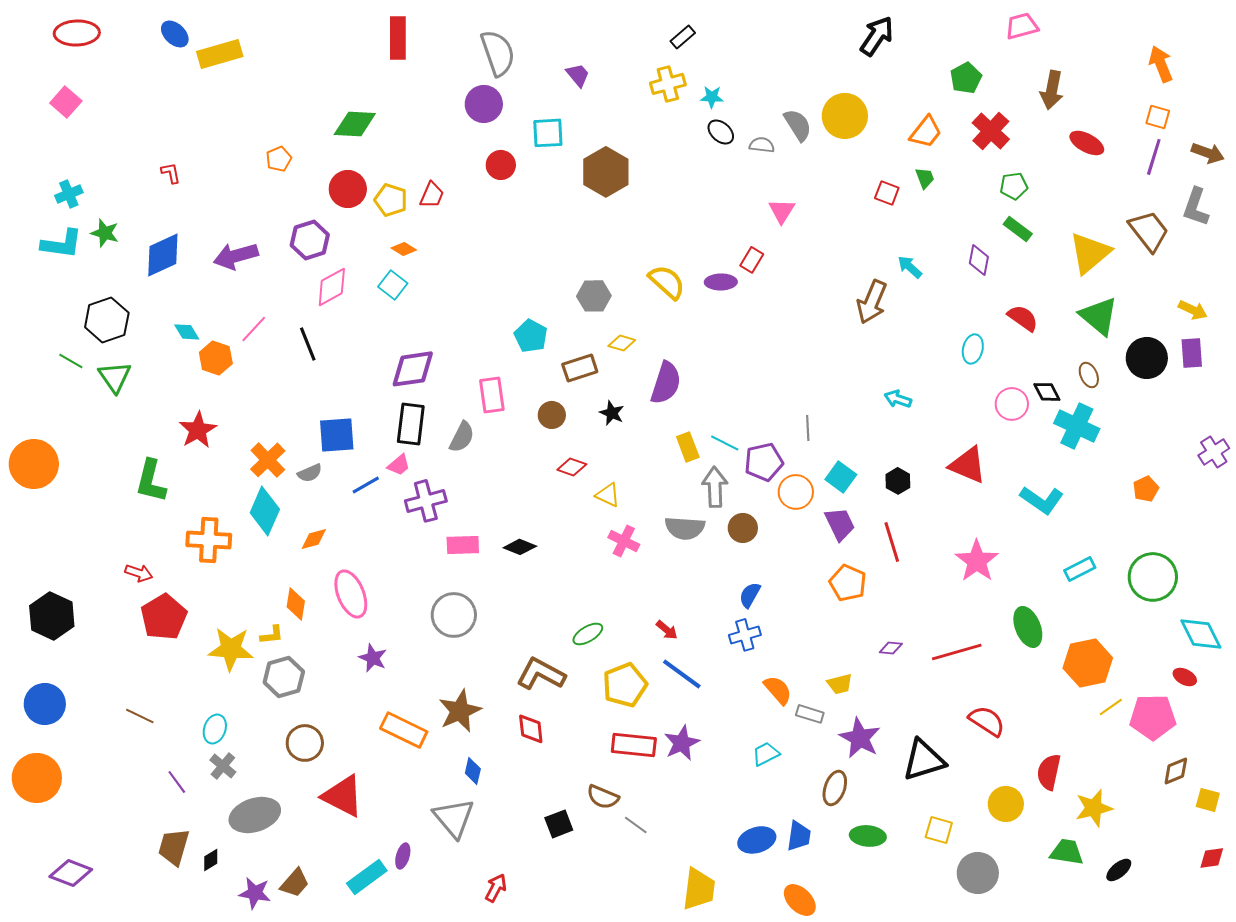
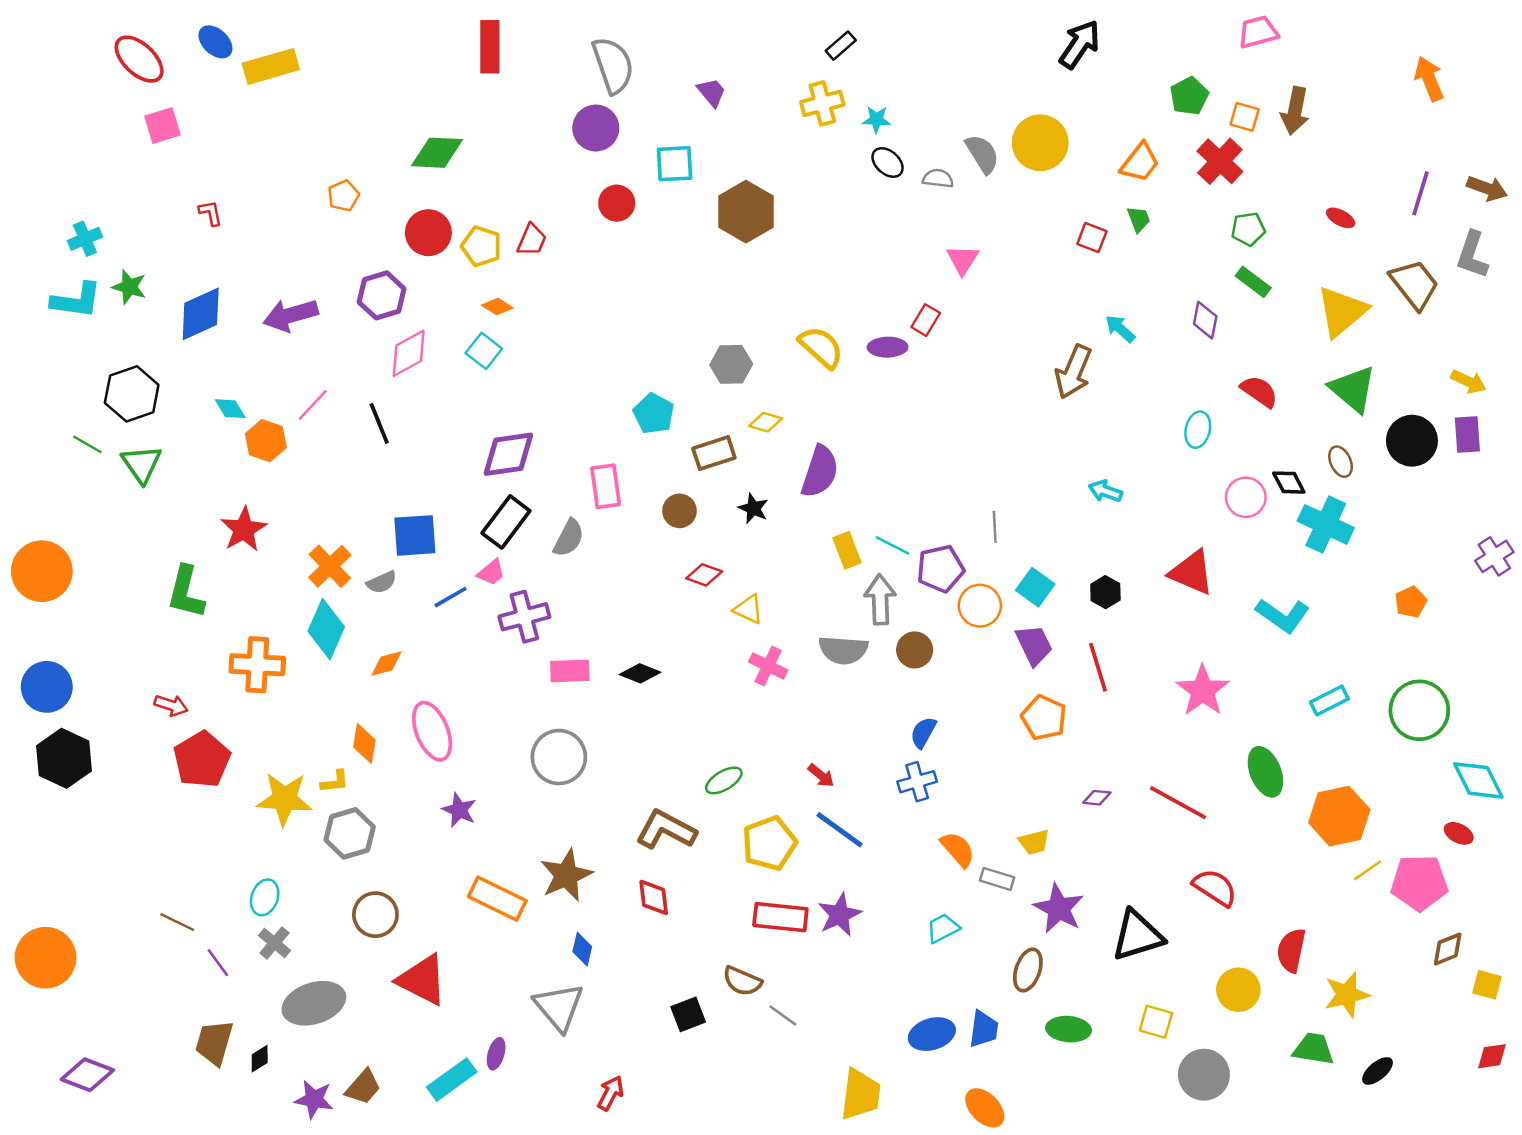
red ellipse: (77, 33) -> (139, 59), moved, turned 45
pink square: (66, 102) -> (162, 126), moved, turned 32
orange square: (1158, 117) -> (1245, 117), moved
red ellipse: (1087, 143) -> (1341, 218), moved, size x0.7
black rectangle: (411, 424) -> (506, 522), turned 30
red line: (957, 652) -> (1178, 803), turned 45
blue circle: (45, 704) -> (47, 687), moved
brown line: (140, 716) -> (177, 922), moved

